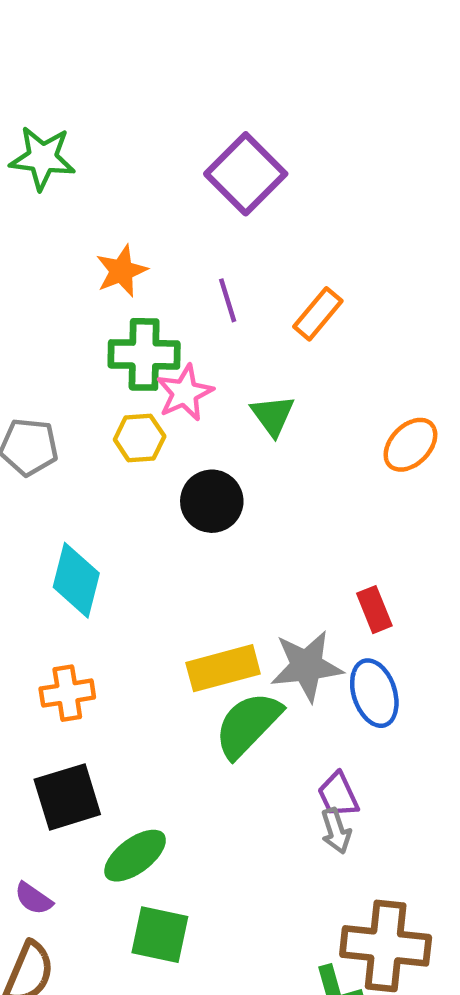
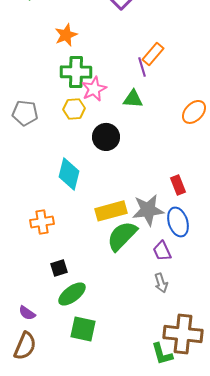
purple line: (228, 300) -> (142, 67), moved
green triangle: (273, 415) -> (133, 99), turned -50
cyan diamond: (76, 580) -> (69, 174), moved
purple trapezoid: (338, 795) -> (162, 251), moved
black square: (67, 797) -> (59, 268), moved, size x0.6

